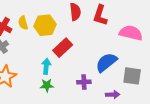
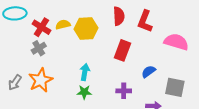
yellow semicircle: (23, 23) -> (63, 25), turned 88
red rectangle: (63, 48) -> (123, 50), moved, turned -30
blue semicircle: (106, 62) -> (149, 72), size x0.6

